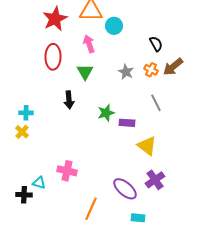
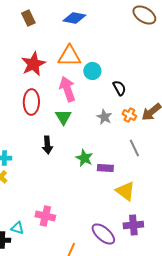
pink arrow: (89, 44) -> (67, 89), size x1.4
black semicircle: (156, 44) -> (119, 88), moved
green star: (106, 113) -> (84, 158), turned -30
purple cross: (155, 180) -> (133, 225), turned 30

